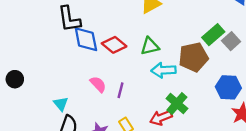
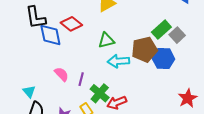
red diamond: (114, 45) -> (71, 24), moved
blue hexagon: (228, 87) -> (163, 59), moved
green cross: (177, 104) -> (100, 93), moved

